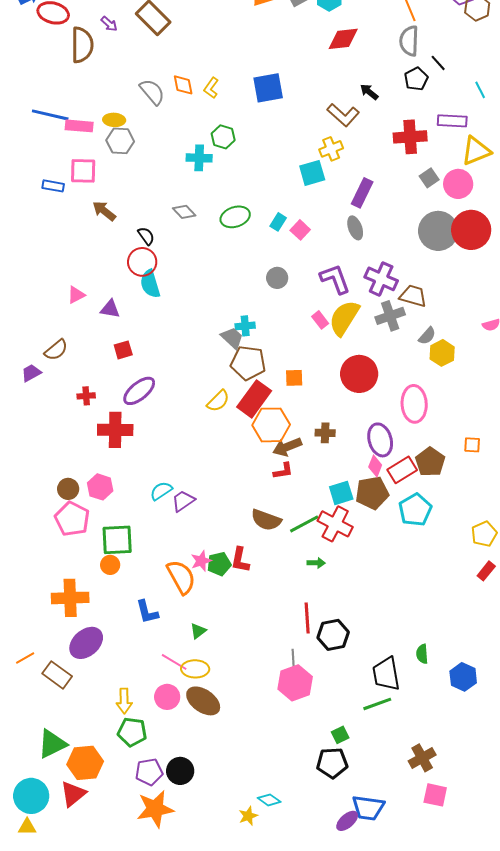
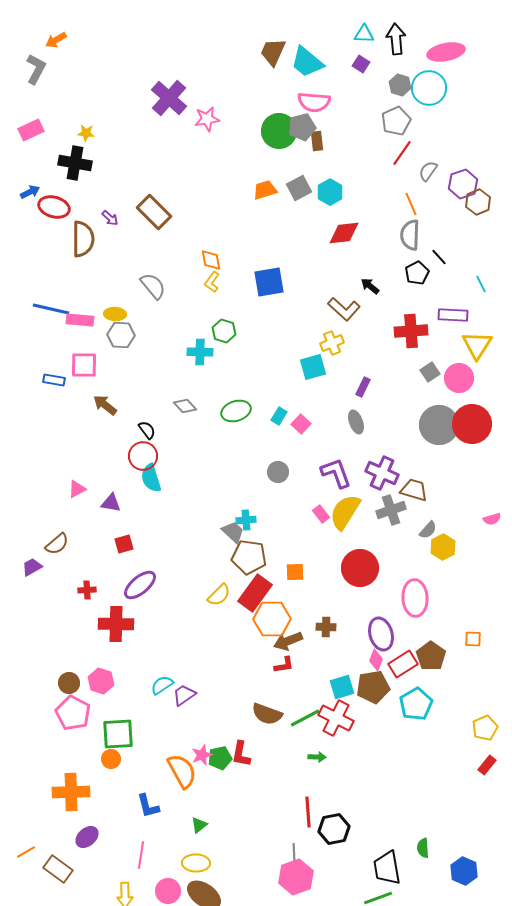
orange diamond: (183, 85) -> (211, 260), moved
yellow triangle: (476, 151) -> (477, 345), turned -36
purple rectangle: (362, 193) -> (363, 387), size x0.7
purple ellipse: (86, 643) -> (87, 837), size x0.7
pink line: (174, 662) -> (141, 855), moved, turned 68

